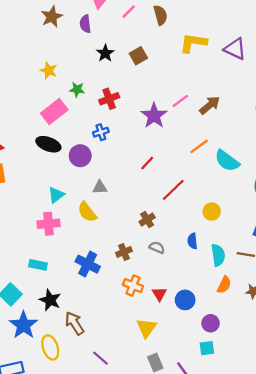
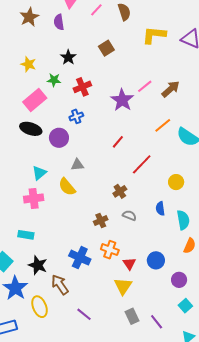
black star: (105, 53) -> (68, 57), moved
blue cross: (88, 264) -> (80, 258), moved
red triangle: (159, 294) -> (129, 264), moved
cyan square: (207, 348) -> (185, 306), moved, turned -32

